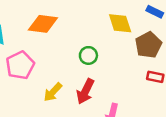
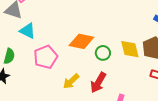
yellow diamond: (120, 23) -> (130, 49), moved
orange diamond: (43, 24) -> (81, 41), moved

